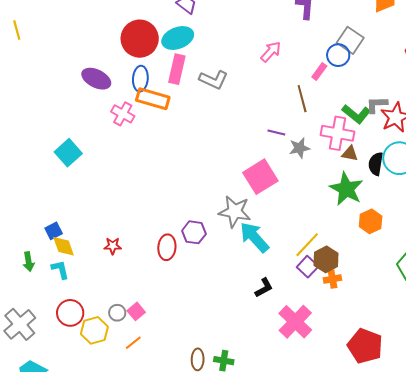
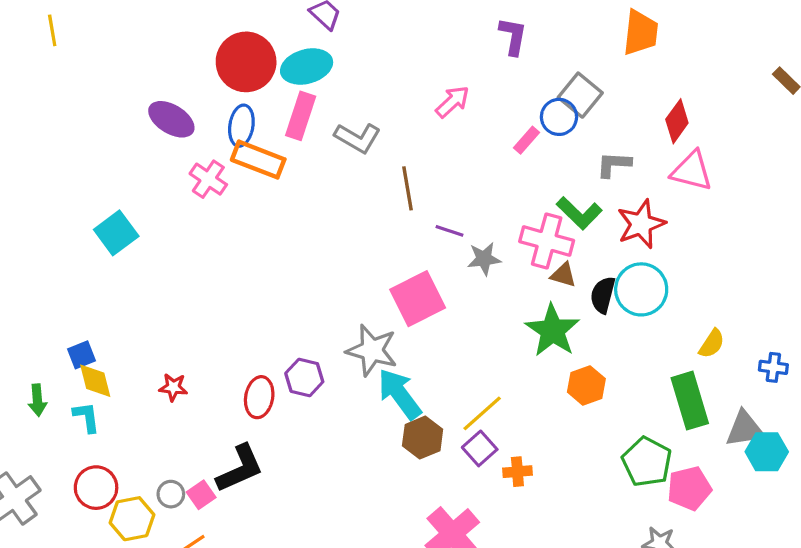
brown line: (302, 99) -> (407, 188), moved
gray L-shape: (377, 105) -> (614, 164), moved
brown hexagon: (326, 259) -> (423, 438), moved
black L-shape: (264, 288) -> (240, 469), moved, size x1.6

